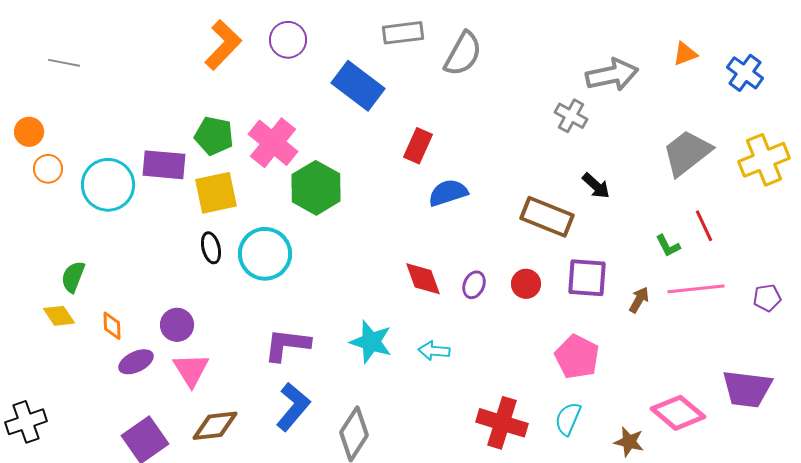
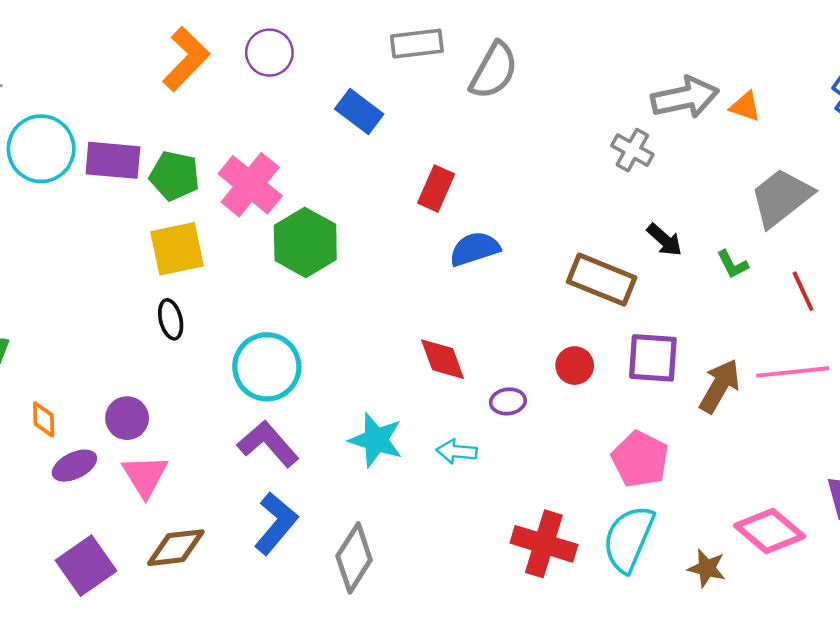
orange triangle: (685, 54) -> (745, 106), moved, turned 40
blue rectangle: (358, 86) -> (359, 112), size x0.7
purple rectangle: (164, 165) -> (113, 160), moved
cyan circle: (108, 185) -> (41, 149), moved
green L-shape: (668, 246) -> (732, 264), moved
cyan circle: (265, 254) -> (267, 367), moved
purple ellipse: (474, 285) -> (508, 401), moved, turned 60
brown arrow: (639, 300) -> (720, 386), size x1.6
purple L-shape: (287, 345) -> (268, 444), turned 42
cyan semicircle: (568, 419) -> (629, 539), size x1.6

